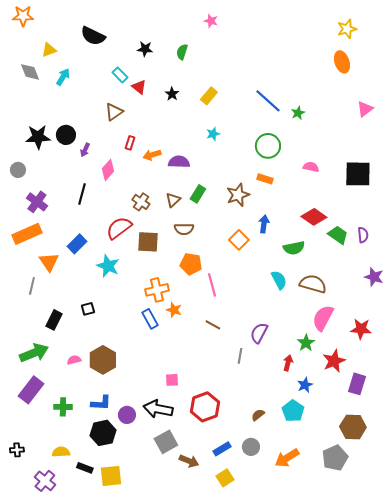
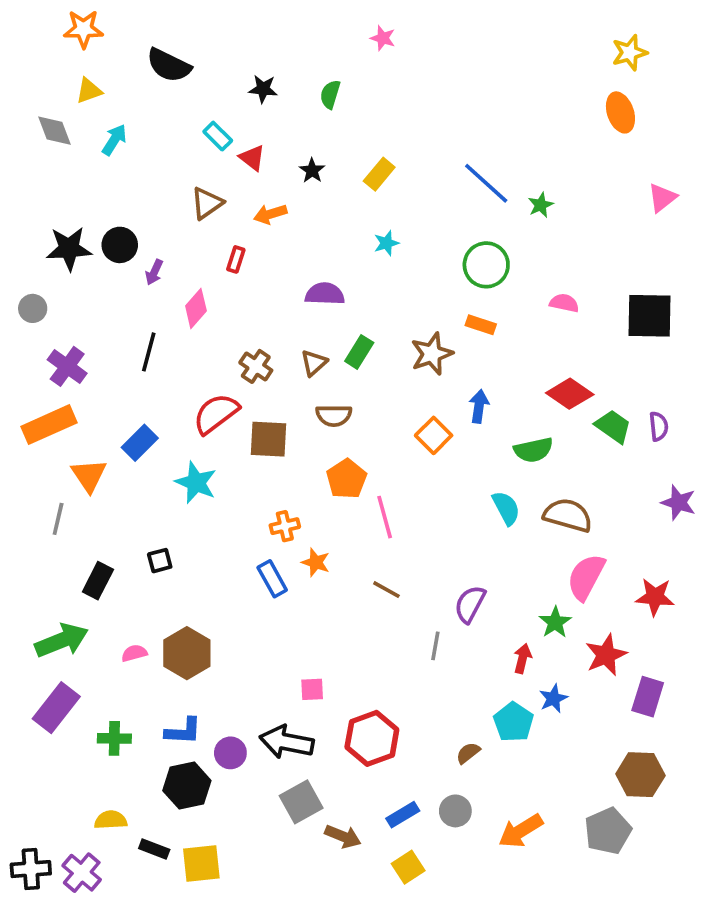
orange star: (23, 16) -> (83, 29), moved
orange arrow: (152, 155) -> (270, 214), moved
orange pentagon: (191, 264) -> (347, 479), turned 30
orange cross: (157, 290) -> (285, 526), size x0.7
cyan pentagon: (293, 411) -> (513, 722), moved
black cross: (17, 450) -> (31, 869), moved, size x1.5

